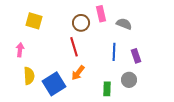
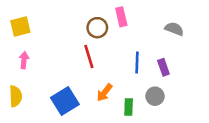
yellow square: (34, 21) -> (20, 26), moved, turned -30
gray semicircle: (124, 24) -> (174, 29), moved
orange arrow: (78, 73) -> (104, 93), moved
yellow semicircle: (29, 76) -> (16, 96), moved

